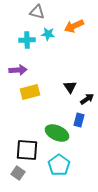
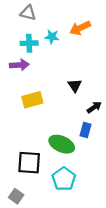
gray triangle: (37, 12) -> (28, 13), moved
purple arrow: (18, 70) -> (19, 65), moved
black triangle: (70, 87) -> (75, 86), moved
gray square: (18, 173) -> (16, 196), moved

